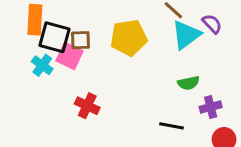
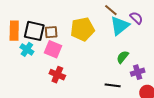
orange rectangle: (35, 20) -> (14, 31), moved
pink square: (70, 56) -> (53, 49), moved
green semicircle: (189, 83) -> (123, 57), turned 144

